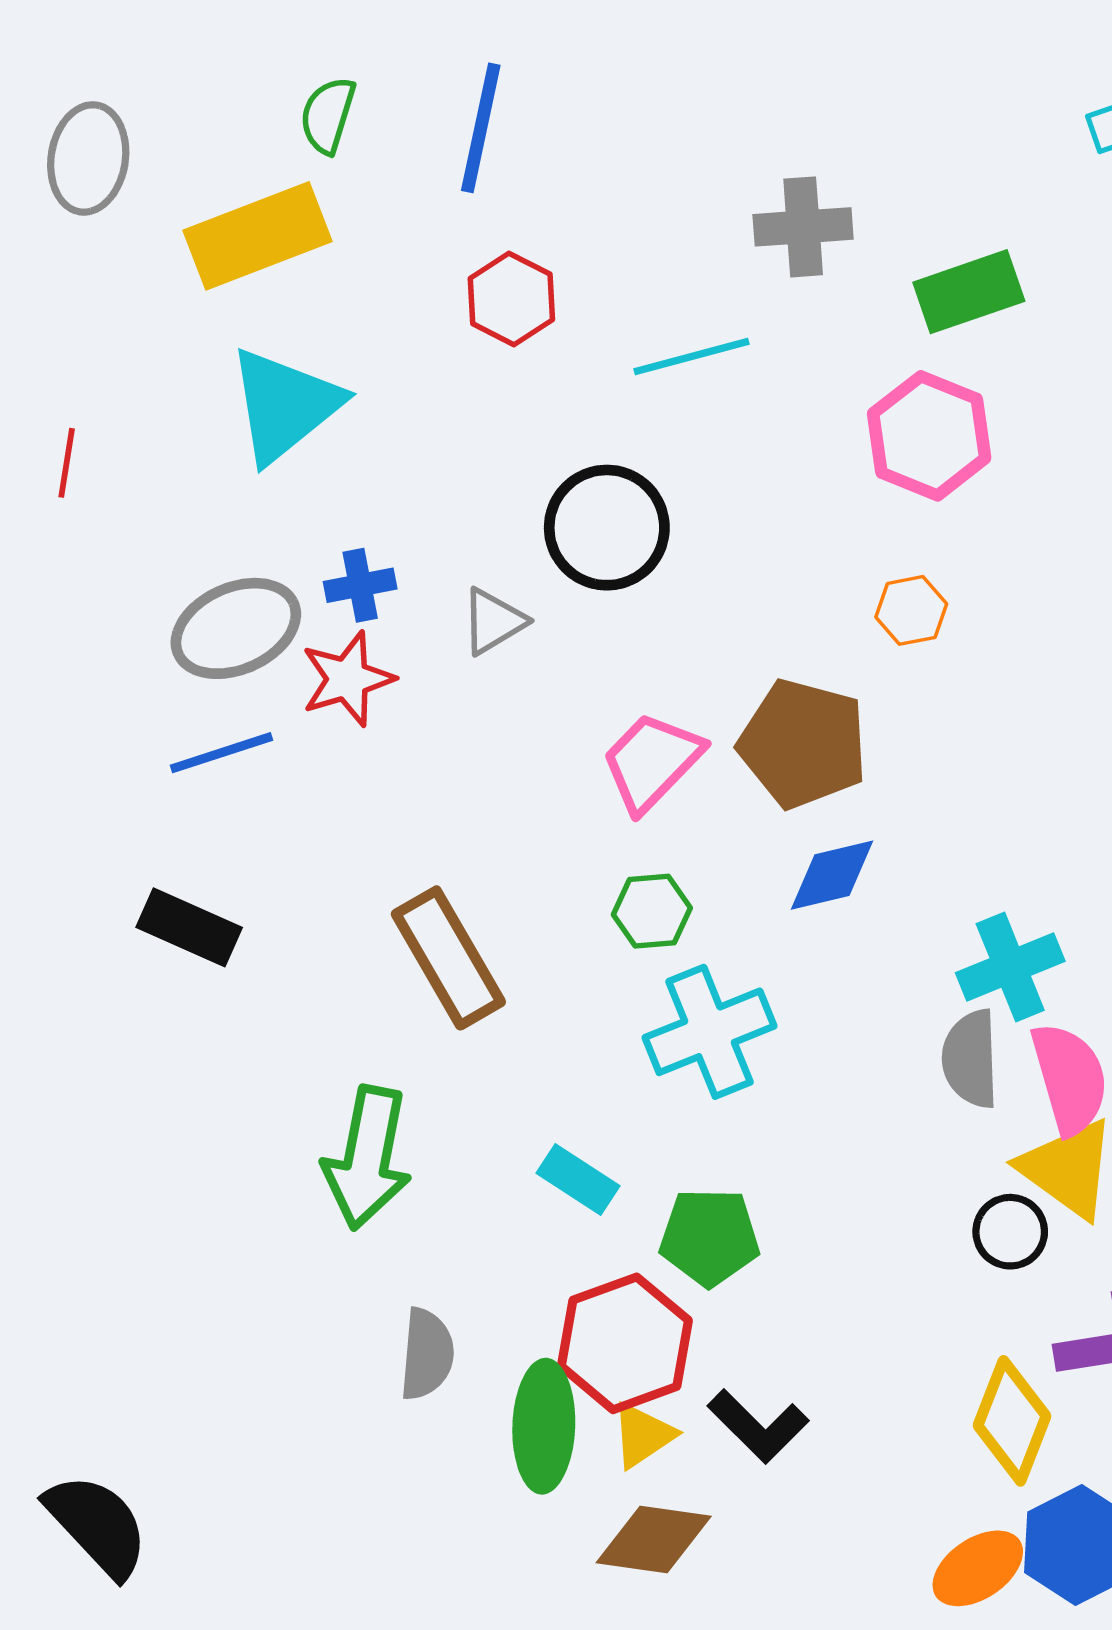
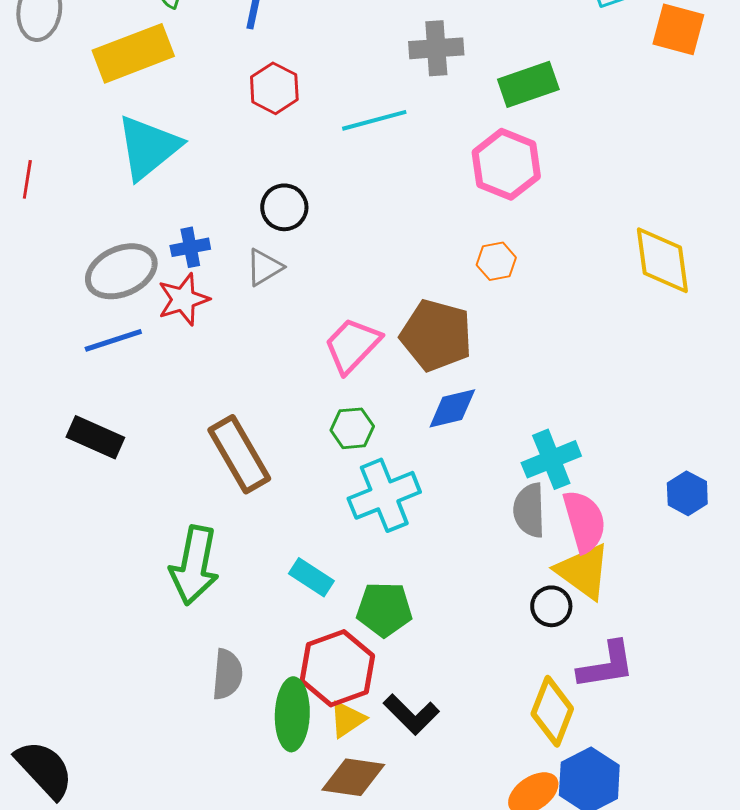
black circle: (607, 528) -> (284, 207), moved, size x0.7

